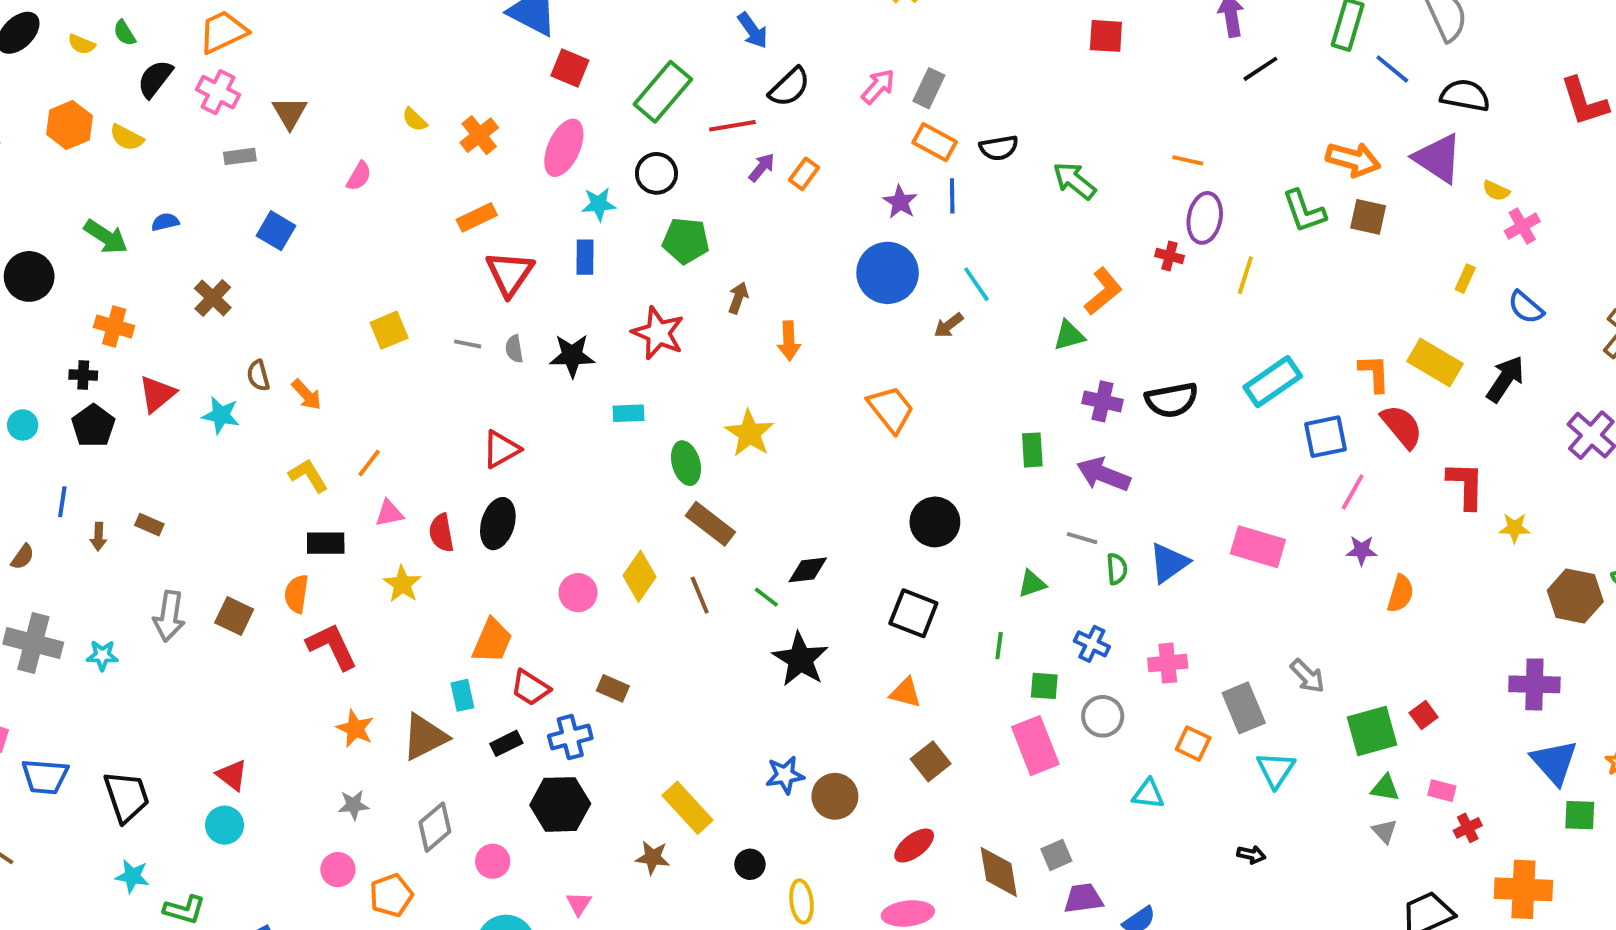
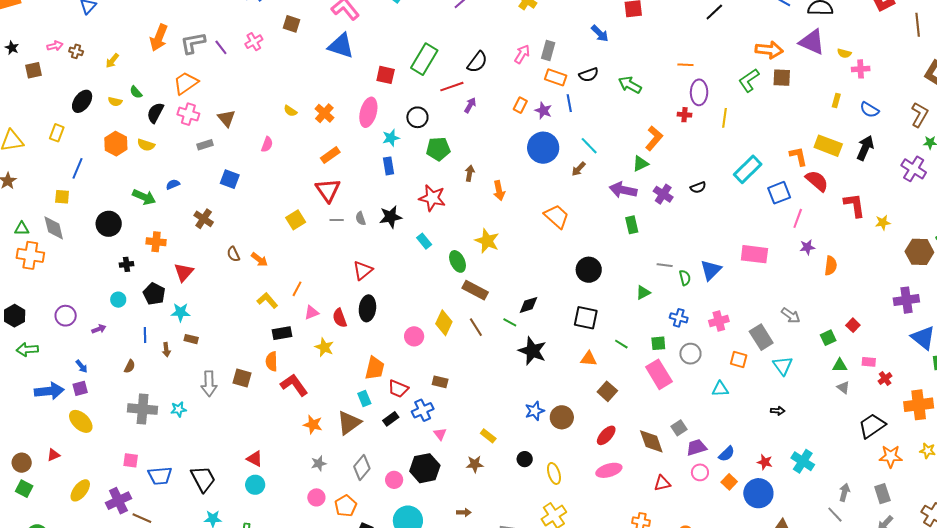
blue arrow: (753, 30) -> (600, 33), moved
red square: (570, 68) -> (386, 75), moved
green rectangle: (663, 92) -> (424, 59), moved
orange rectangle: (804, 174) -> (520, 105), moved
green L-shape: (1304, 211) -> (749, 80), turned 85
pink cross: (1522, 226) -> (861, 69), turned 36
red triangle: (510, 273) -> (328, 190), moved
black cross: (83, 375) -> (127, 264), moved
black semicircle: (1172, 400) -> (698, 187), size x0.6
purple cross: (1103, 401) -> (663, 194), turned 30
cyan rectangle: (628, 413) -> (424, 241), turned 63
cyan star: (221, 415) -> (181, 312), moved
purple arrow: (1103, 474) -> (623, 190), moved
green line: (999, 646) -> (621, 344), moved, turned -56
green square: (1372, 731) -> (828, 338), size x0.6
black hexagon: (560, 804) -> (425, 468), moved
yellow rectangle: (688, 808) -> (488, 436), size x0.6
pink triangle: (579, 904) -> (440, 434), moved

